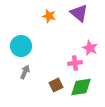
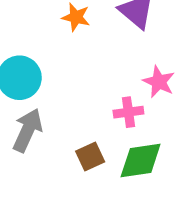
gray arrow: (25, 72) -> (27, 130), size x1.5

